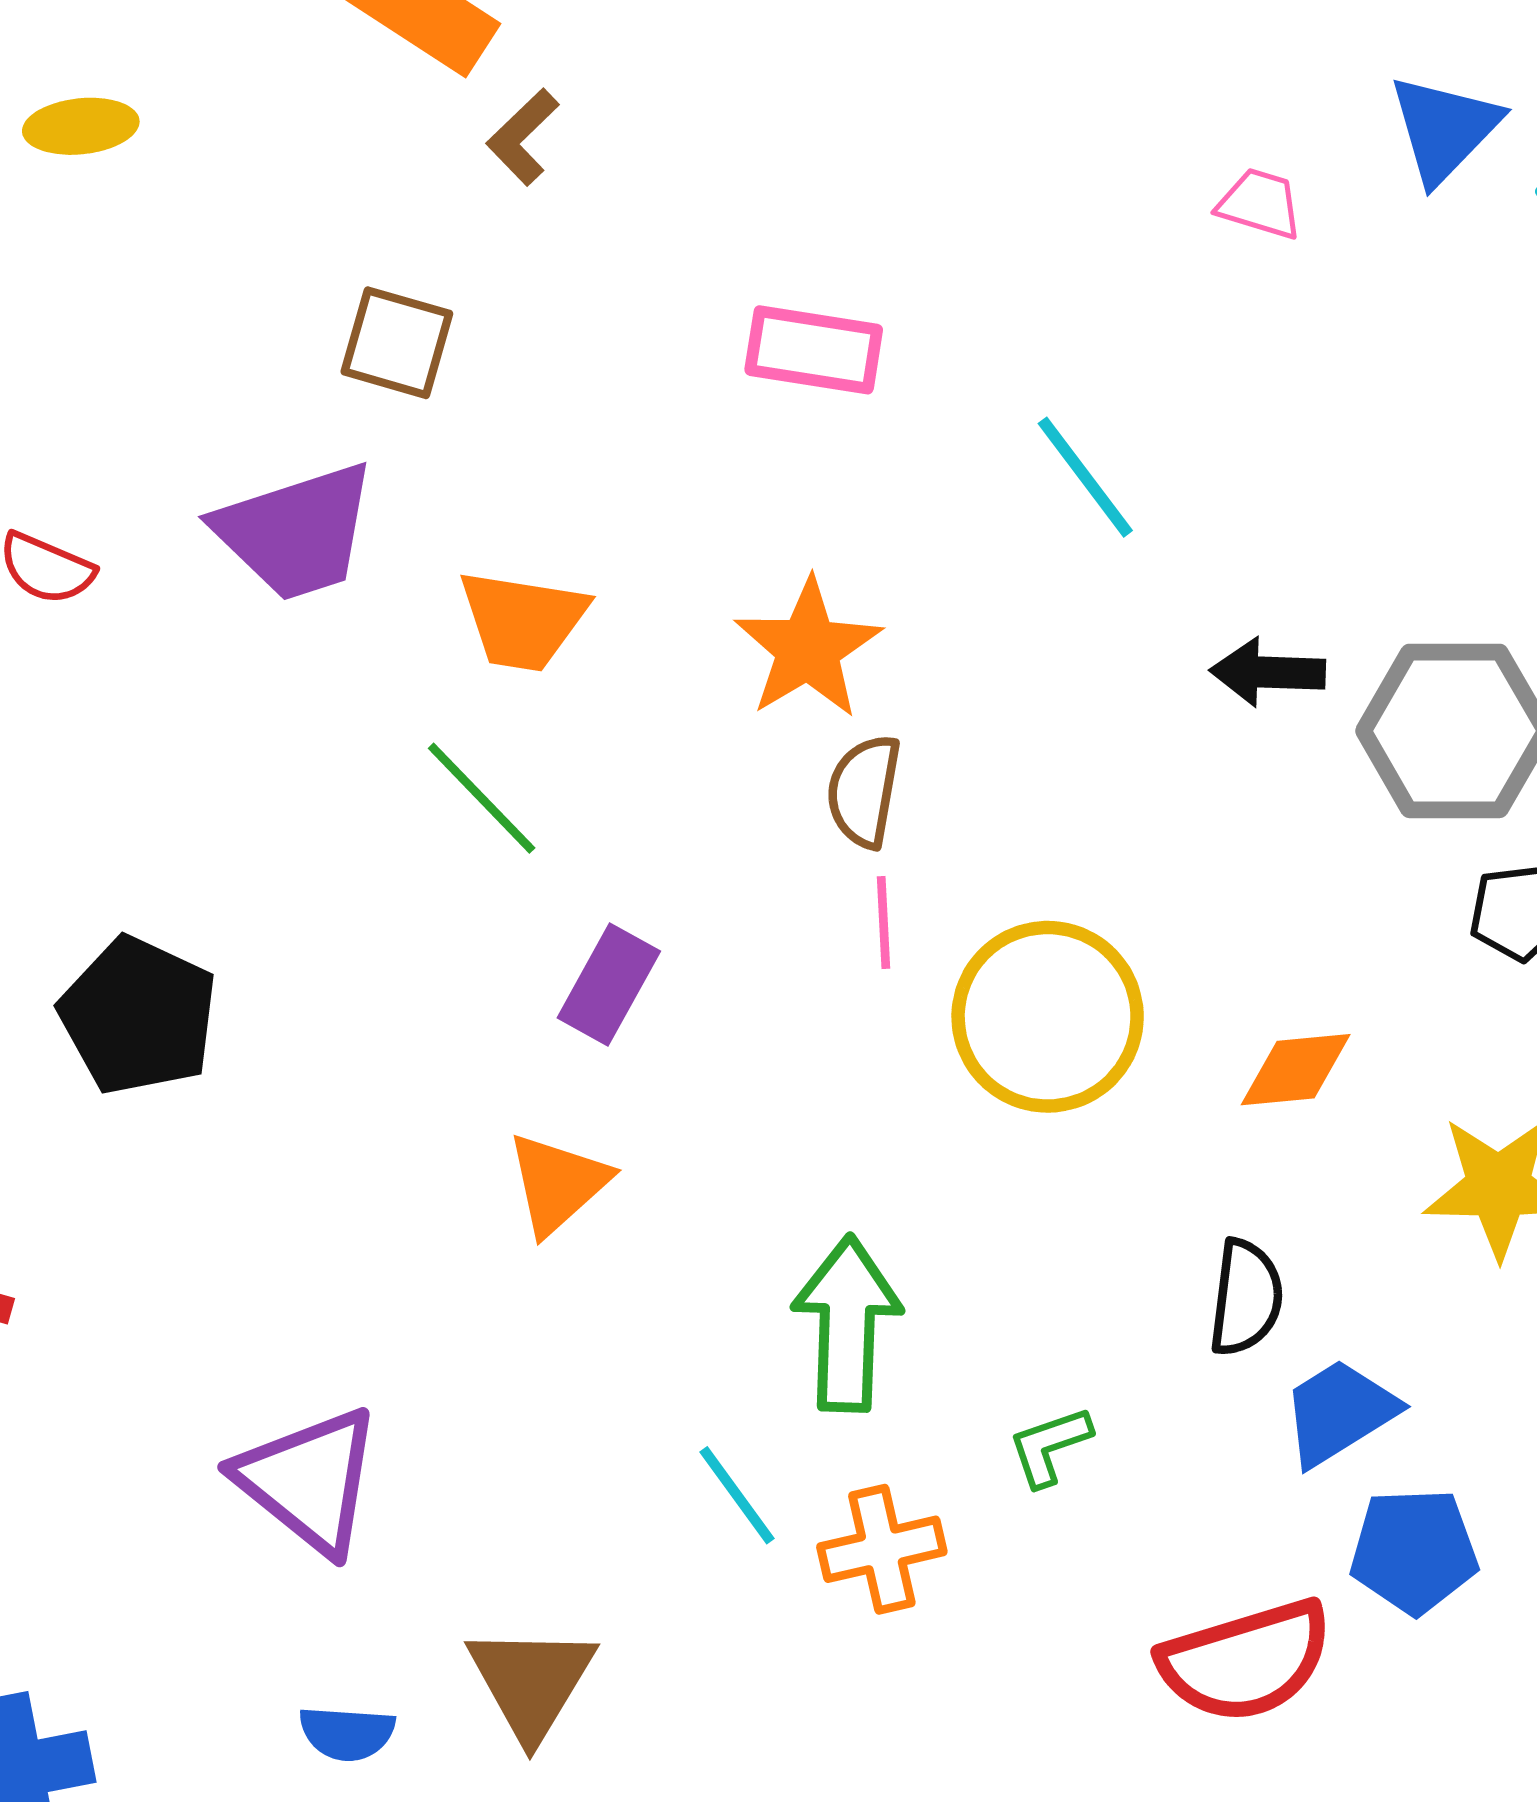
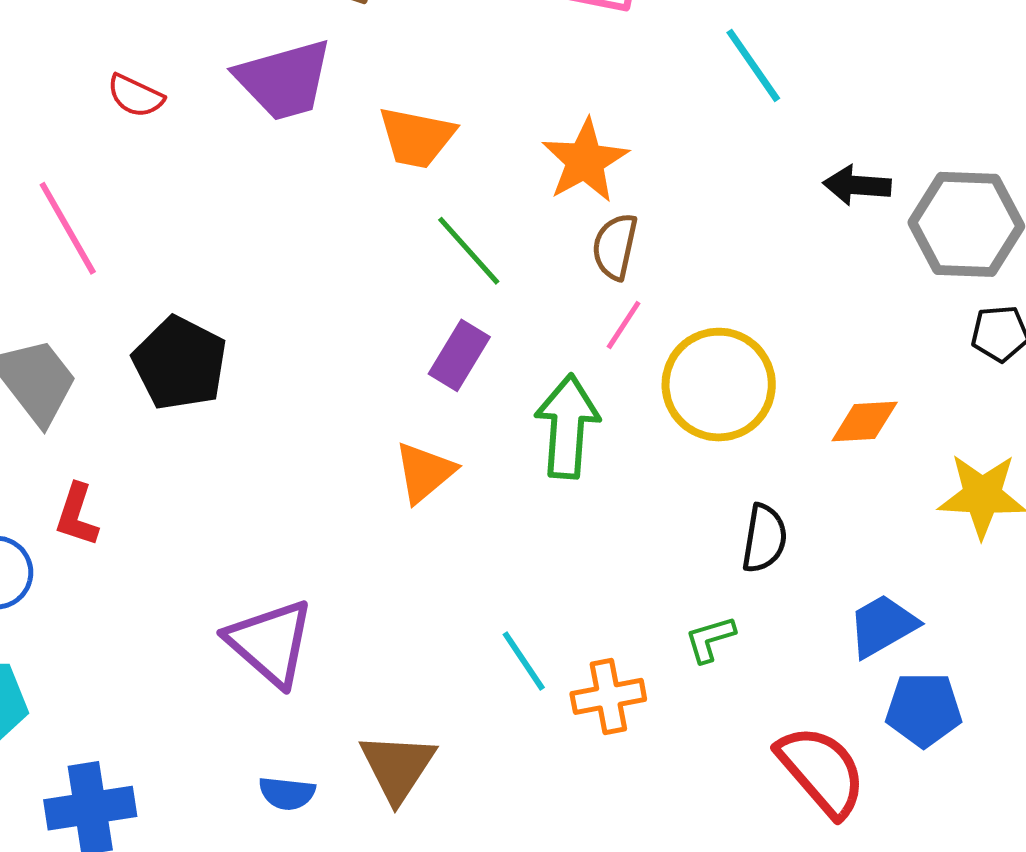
green line: (482, 798) -> (469, 251), moved
pink line: (883, 923) -> (624, 325), turned 34
black semicircle: (1246, 1298) -> (764, 538), moved
green arrow: (847, 1324) -> (567, 426), moved
red semicircle: (1246, 1661) -> (822, 771), turned -116

